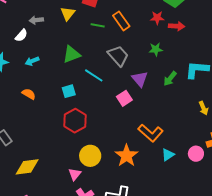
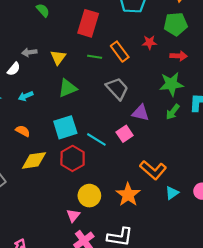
yellow triangle: (68, 14) -> (58, 57), moved
red star: (157, 18) -> (149, 42), moved
green star: (156, 49) -> (171, 84), moved, size x1.6
cyan line: (94, 75) -> (96, 139), moved
purple triangle: (140, 79) -> (141, 113), turned -36
cyan square: (69, 91) -> (65, 127), size x1.6
yellow diamond: (27, 167) -> (34, 160), moved

